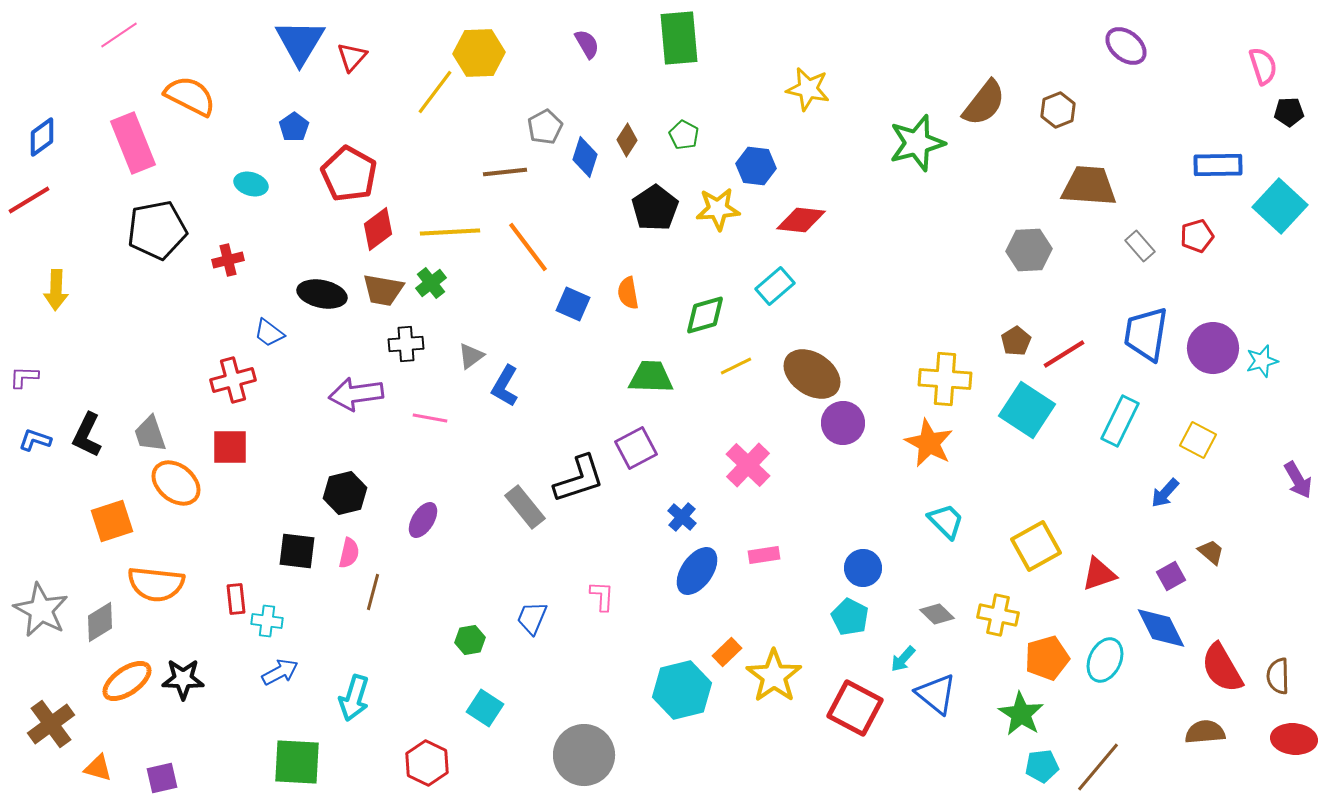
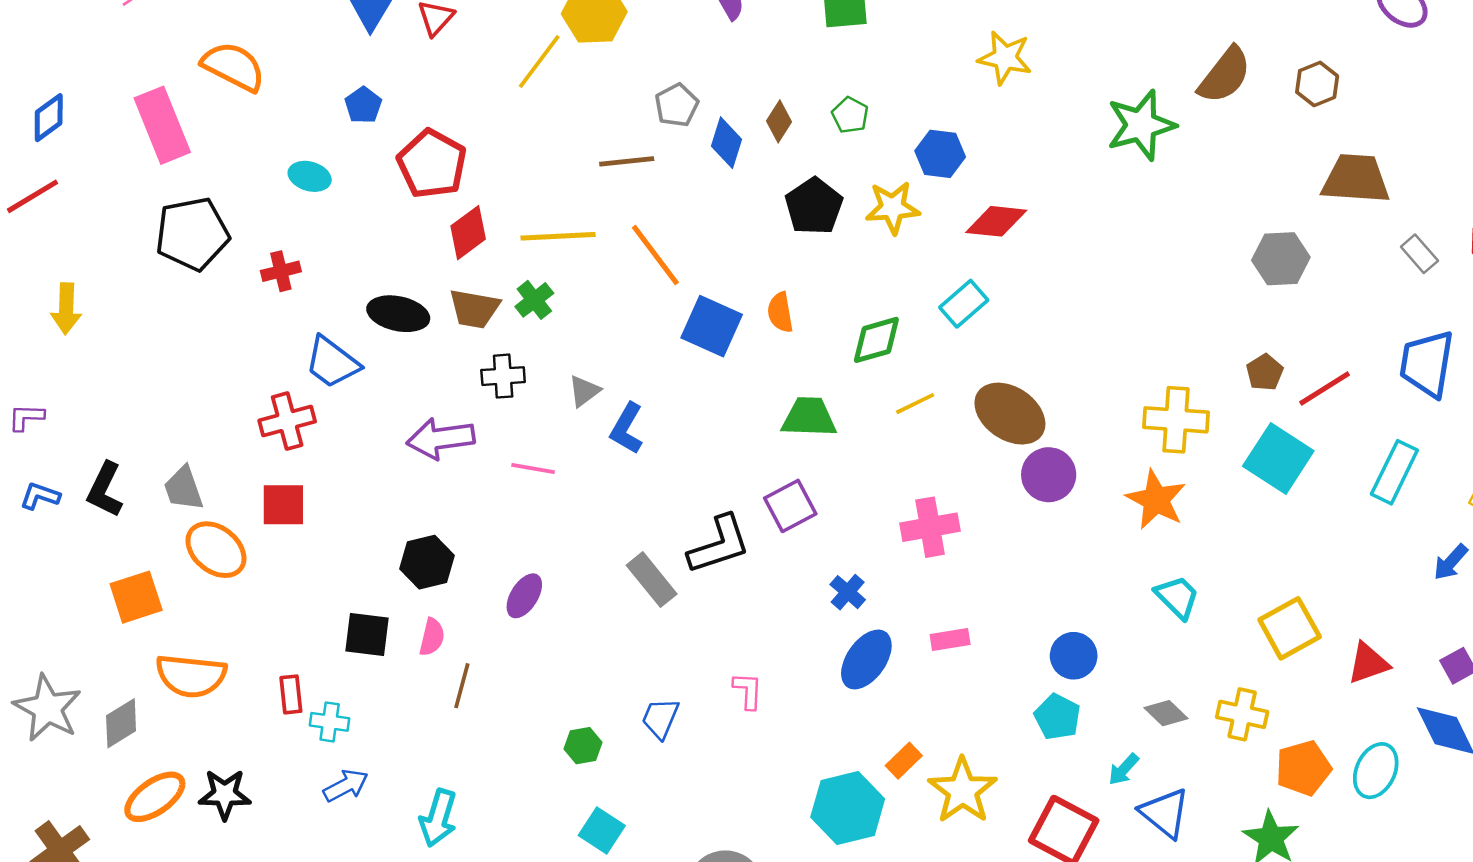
blue square: (573, 304) -> (712, 326), size x1.4
blue trapezoid: (269, 333) -> (332, 362), size x1.5
pink cross: (748, 465) -> (930, 527), turned 36

